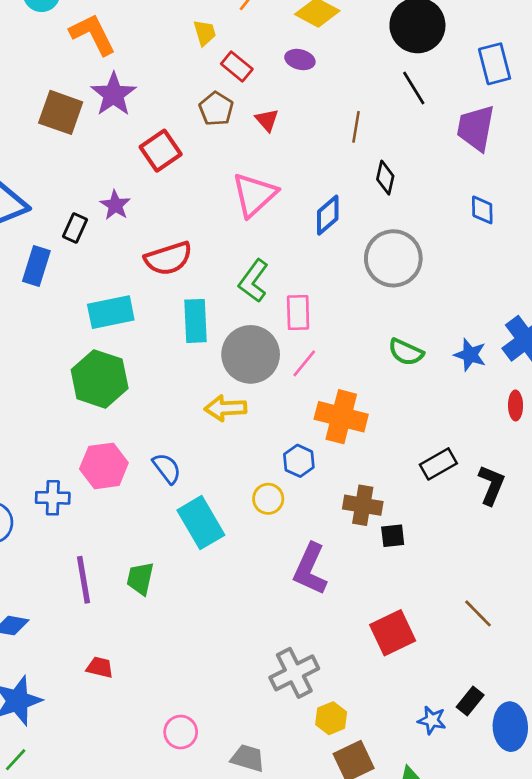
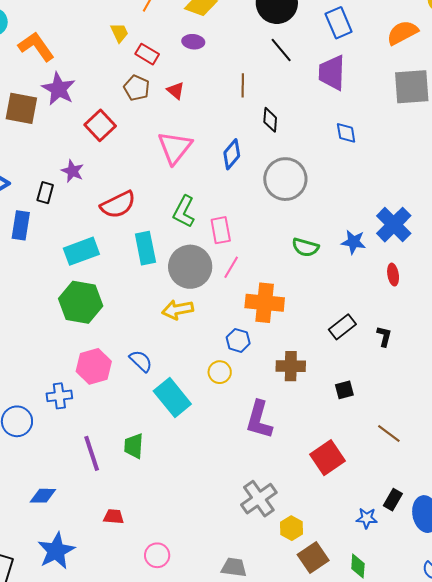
black L-shape: (491, 485) -> (384, 336), size x0.7
black square: (393, 536) -> (344, 390), moved
pink circle: (181, 732) -> (157, 555), moved

